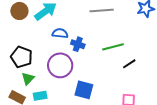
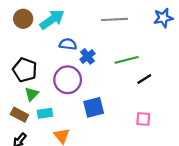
blue cross: (78, 44) -> (87, 56), turned 32
blue square: (84, 90) -> (94, 107), turned -30

